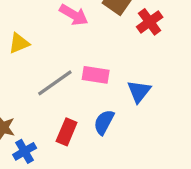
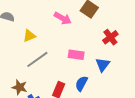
red cross: (150, 22) -> (110, 37), moved
gray line: (55, 83) -> (37, 59), moved

